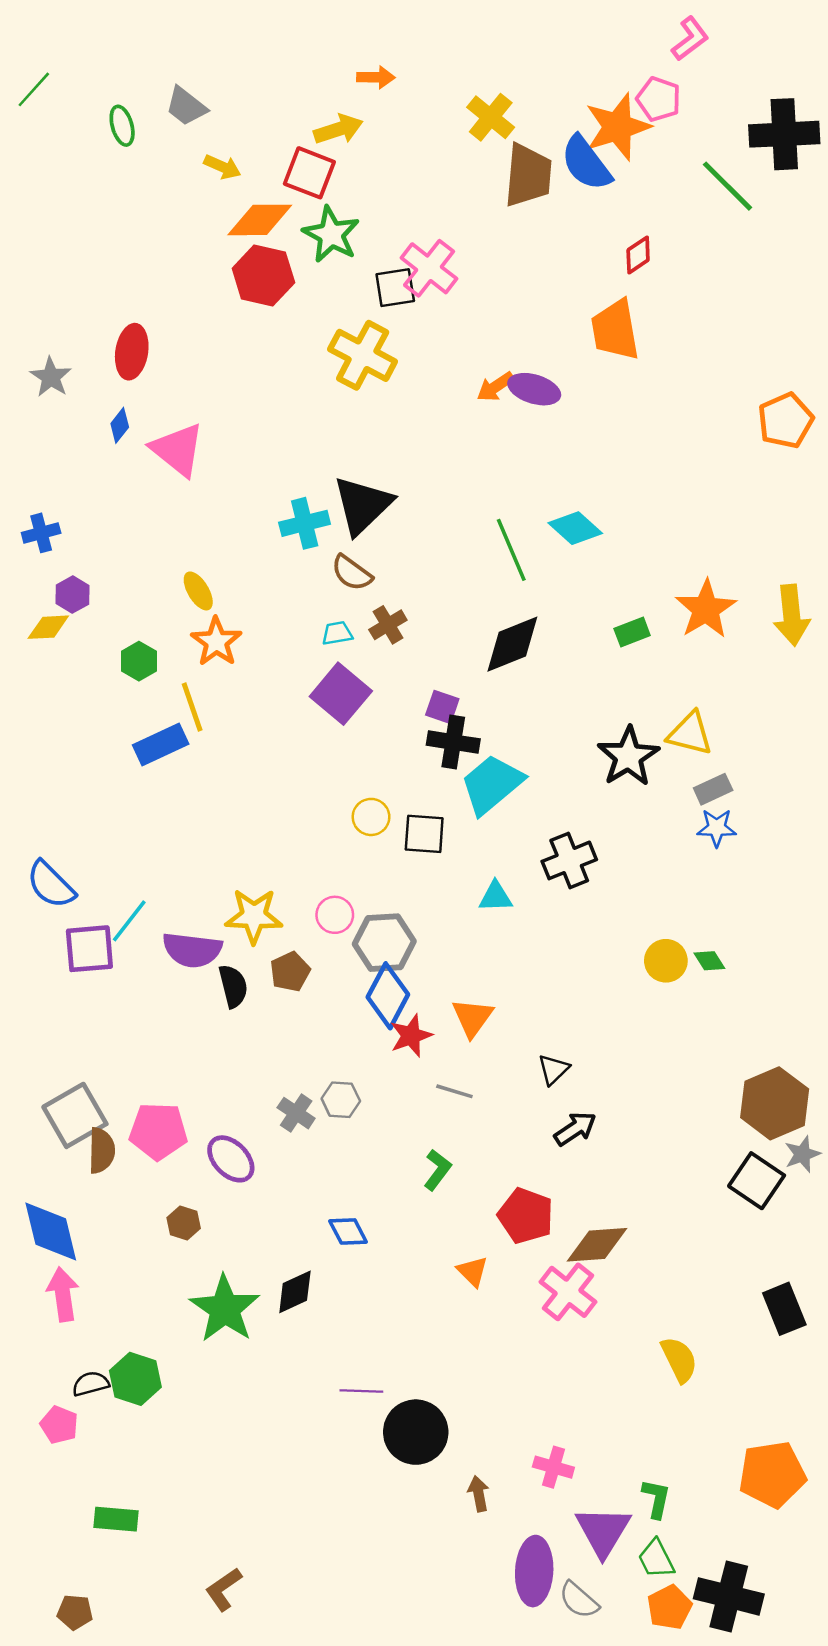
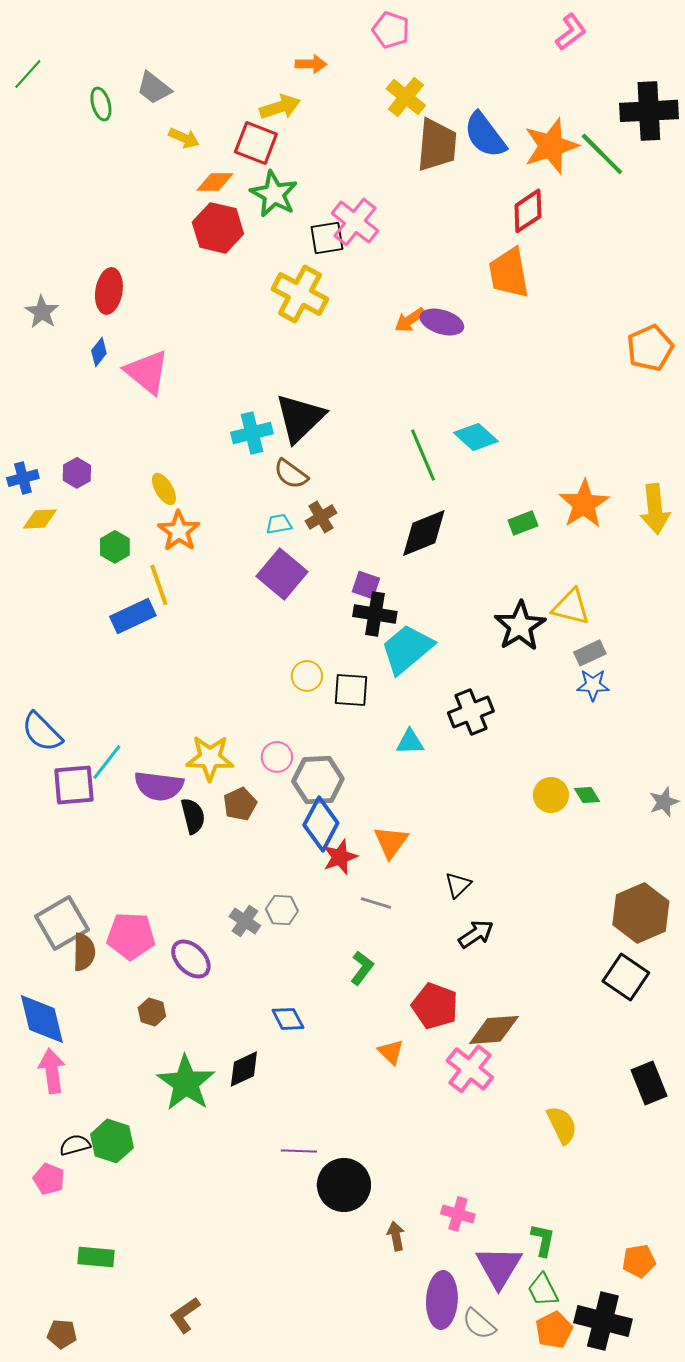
pink pentagon: (659, 99) -> (391, 30), moved
orange star: (618, 127) -> (551, 146), moved
orange diamond: (260, 220) -> (215, 182), size x0.7
red diamond: (638, 255) -> (528, 211), size x1.4
blue cross: (41, 533) -> (23, 478), moved
purple hexagon: (73, 595) -> (77, 473), moved
gray star: (802, 1154) -> (664, 802), moved
orange pentagon: (772, 1474) -> (639, 1261), moved, size x0.6

